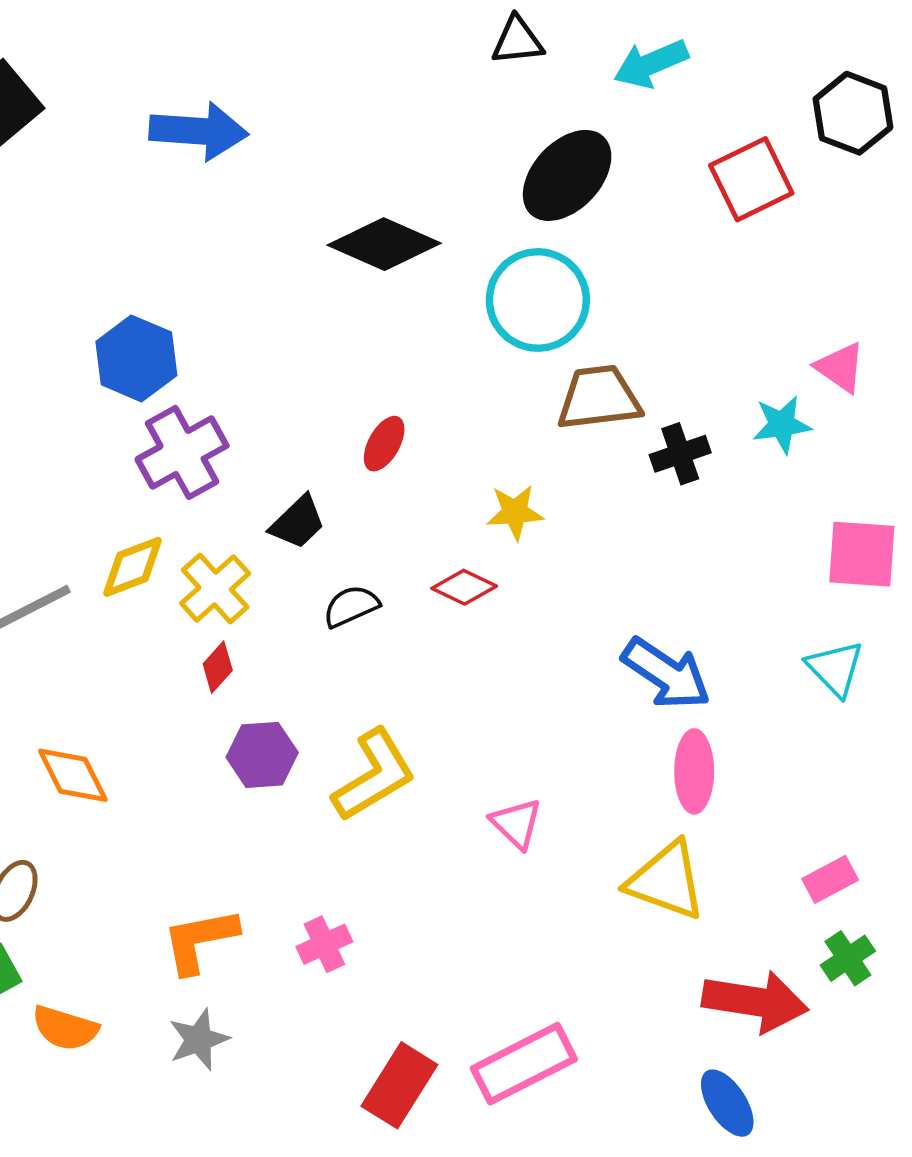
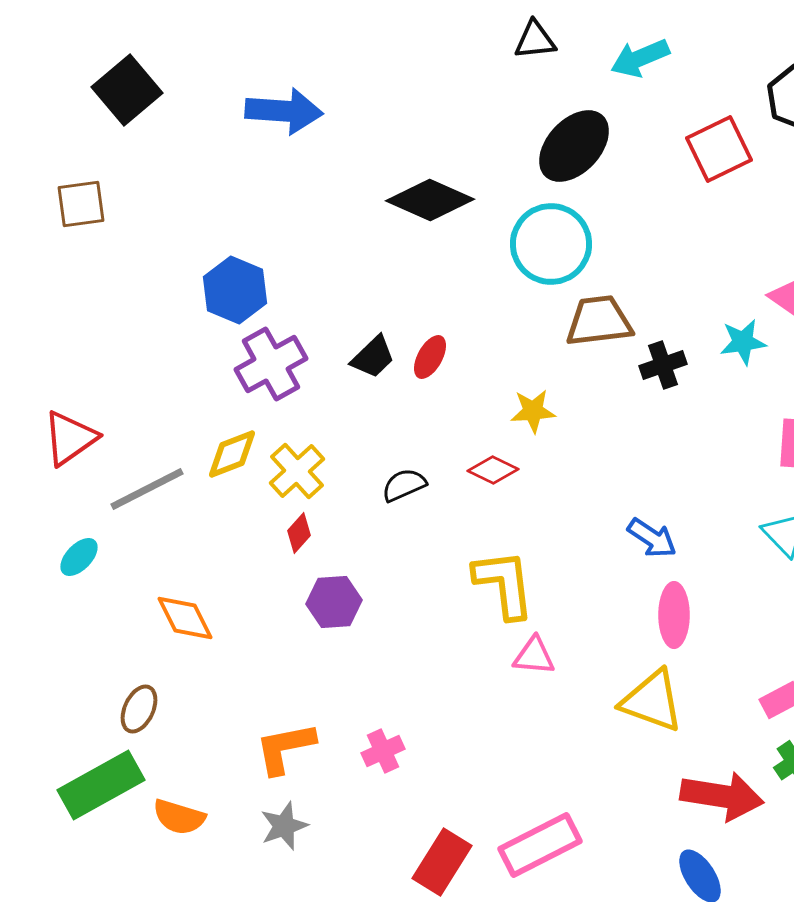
black trapezoid: (298, 522) -> (373, 357), moved
blue arrow: (666, 674) -> (652, 538), size x0.7
yellow L-shape: (374, 775) -> (504, 584), moved, turned -66
pink triangle: (516, 824) -> (534, 656), turned -39

